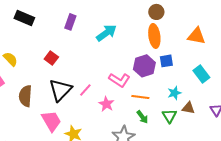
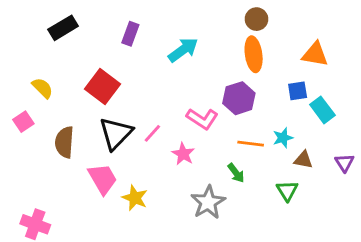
black rectangle: (24, 18) -> (63, 28), turned -54
red square: (51, 58) -> (103, 86), size x1.6
blue square: (166, 61) -> (298, 91), moved
orange line: (140, 97) -> (251, 144), moved
green triangle: (169, 116) -> (287, 191), moved

